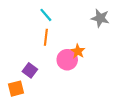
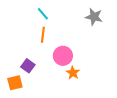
orange star: (78, 51) -> (73, 73), moved

